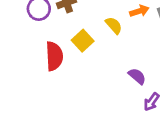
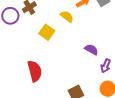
red semicircle: (54, 56) -> (35, 71), moved

